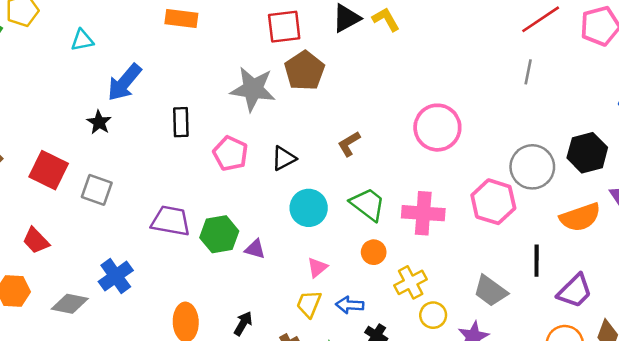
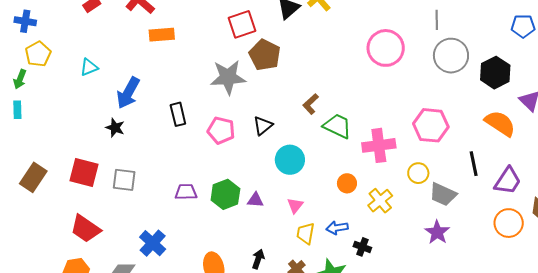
pink circle: (437, 128) -> (386, 48), moved
gray circle: (532, 167) -> (451, 56), moved
green trapezoid: (368, 204) -> (337, 126), moved
orange semicircle: (580, 217) -> (500, 123), turned -116
purple trapezoid: (171, 221) -> (186, 192), size x0.7
red trapezoid: (36, 241) -> (85, 229), size x1.4
pink triangle: (317, 267) -> (295, 205), moved
yellow circle: (433, 315) -> (418, 173), moved

